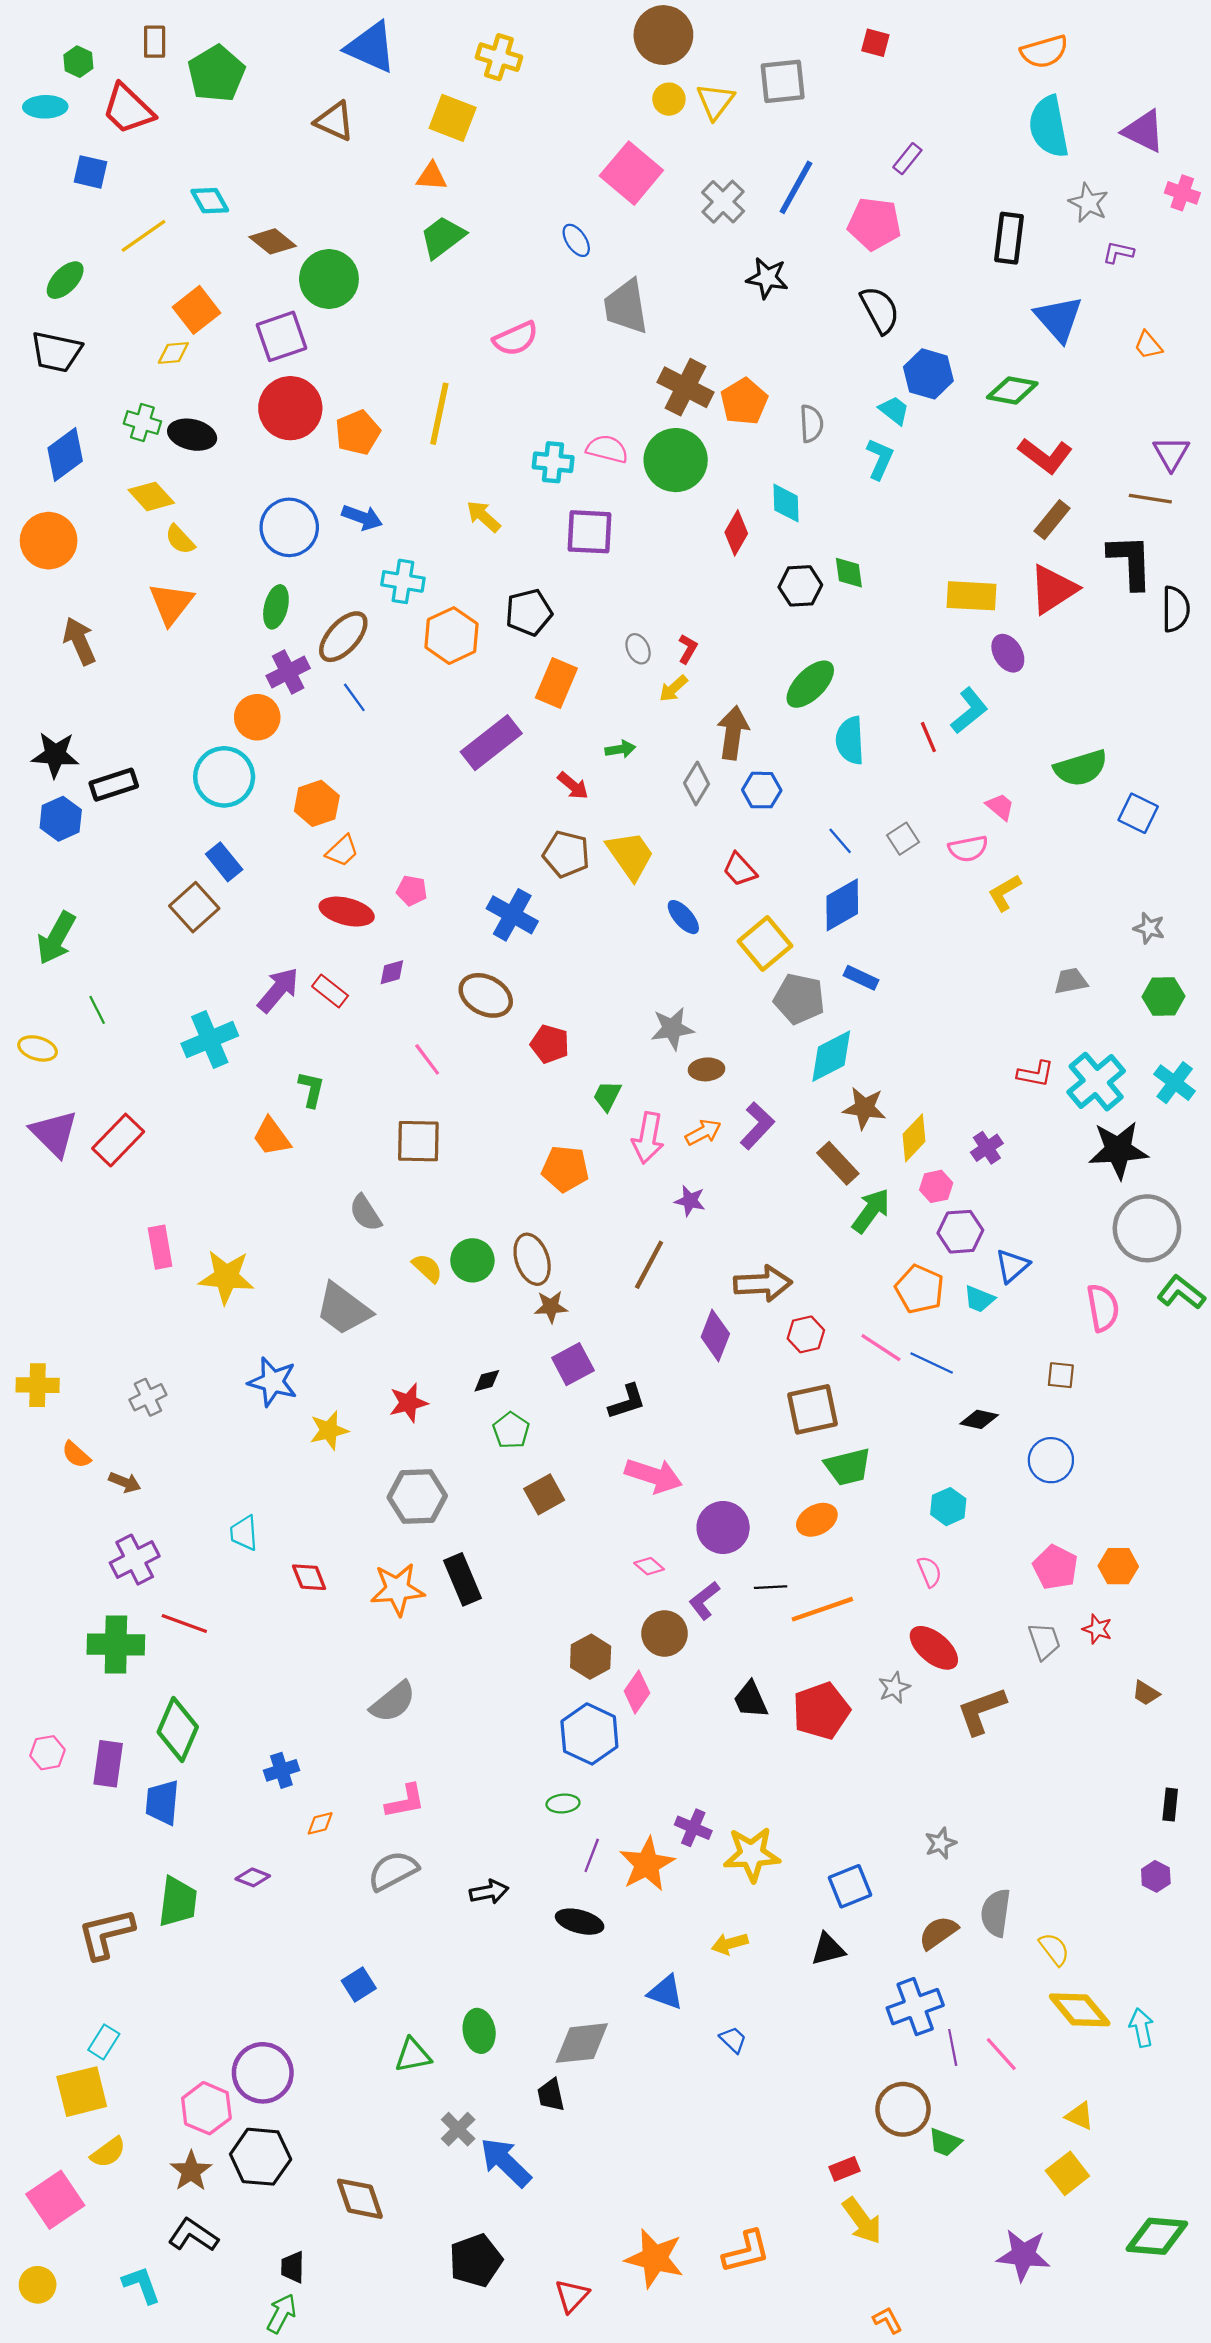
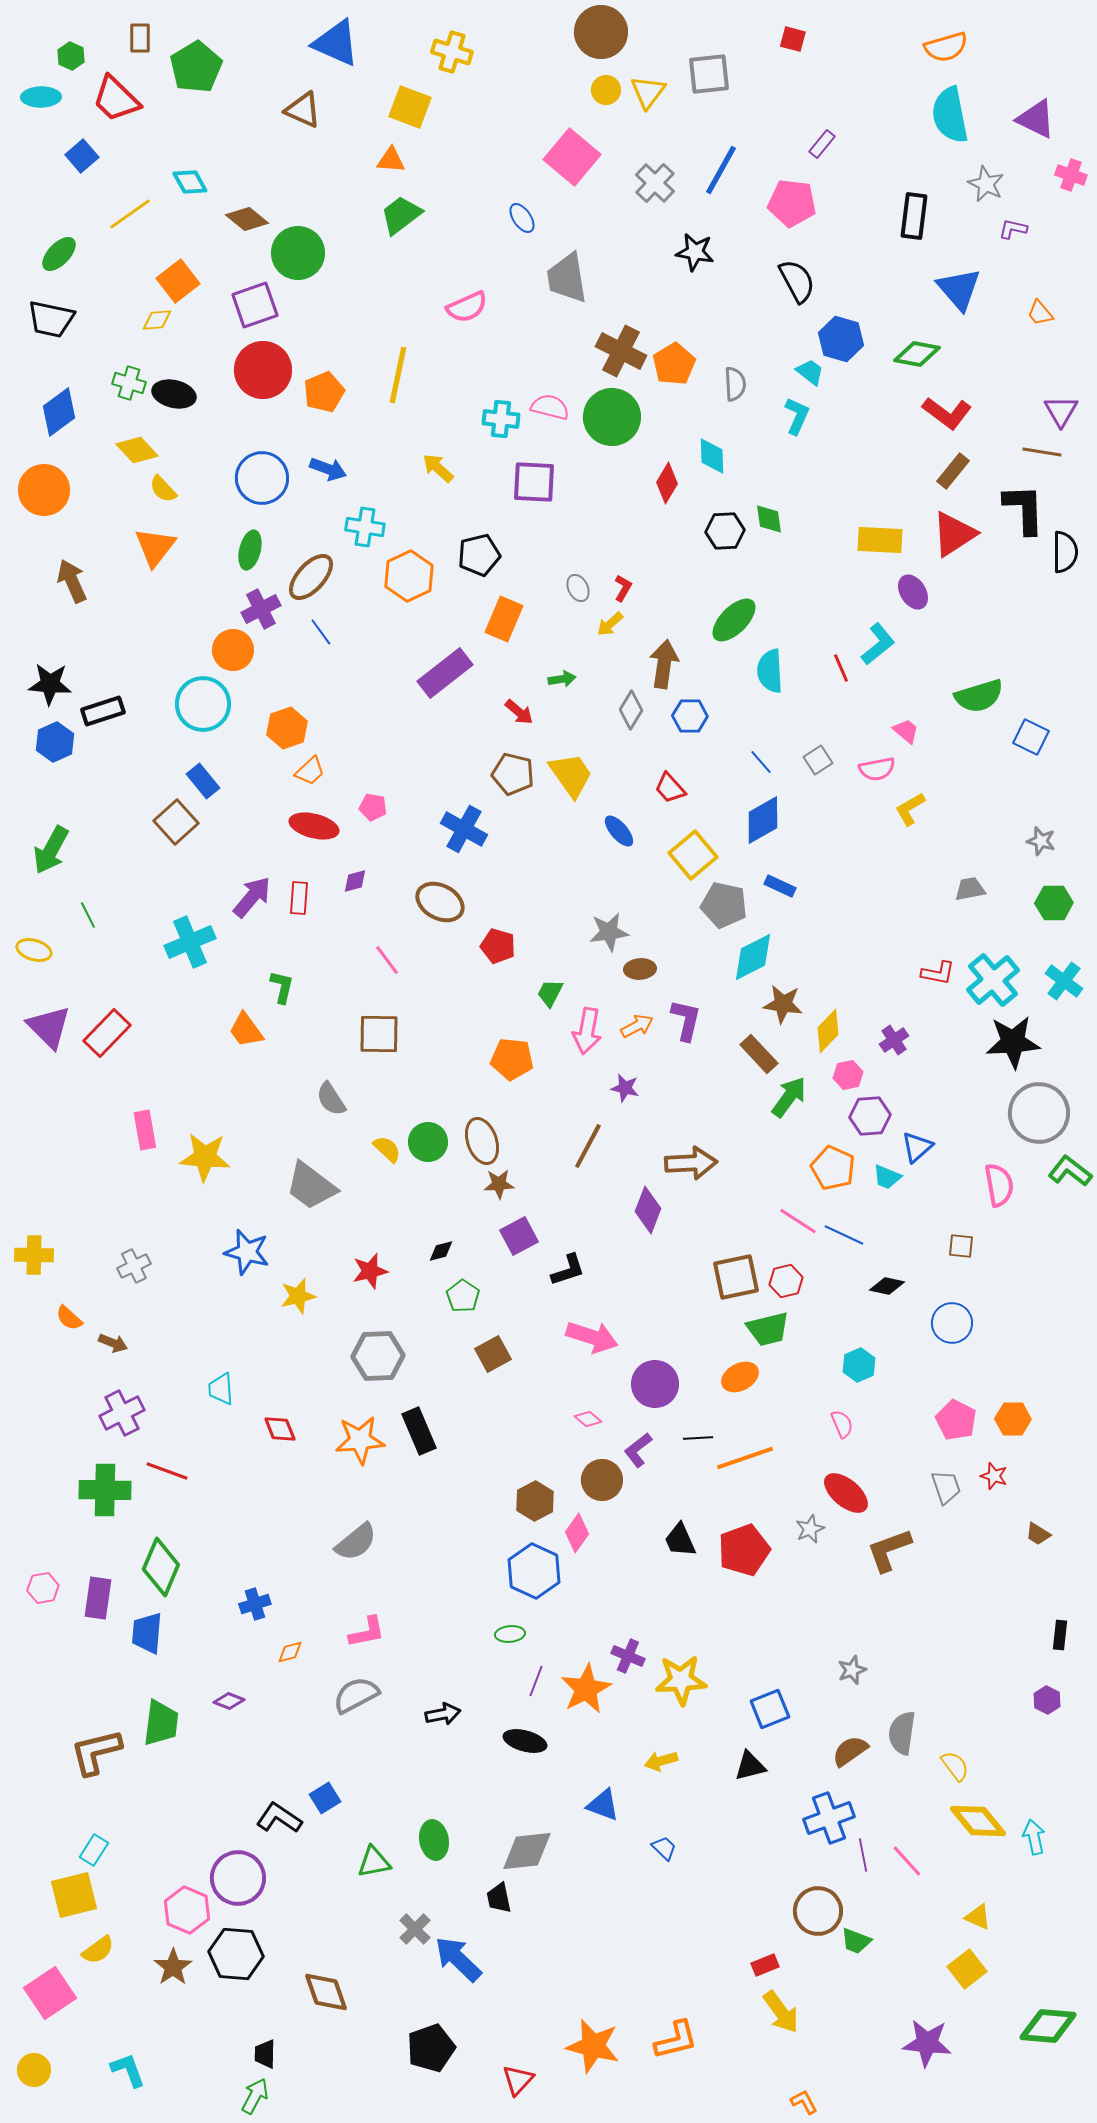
blue square: (91, 172) -> (82, 156), turned 36
red rectangle: (330, 991) -> (299, 898), turned 56
purple L-shape: (757, 1126) -> (686, 1020), turned -30
red hexagon: (806, 1334) -> (786, 1281), moved
black L-shape: (193, 2235) -> (279, 1818), moved

